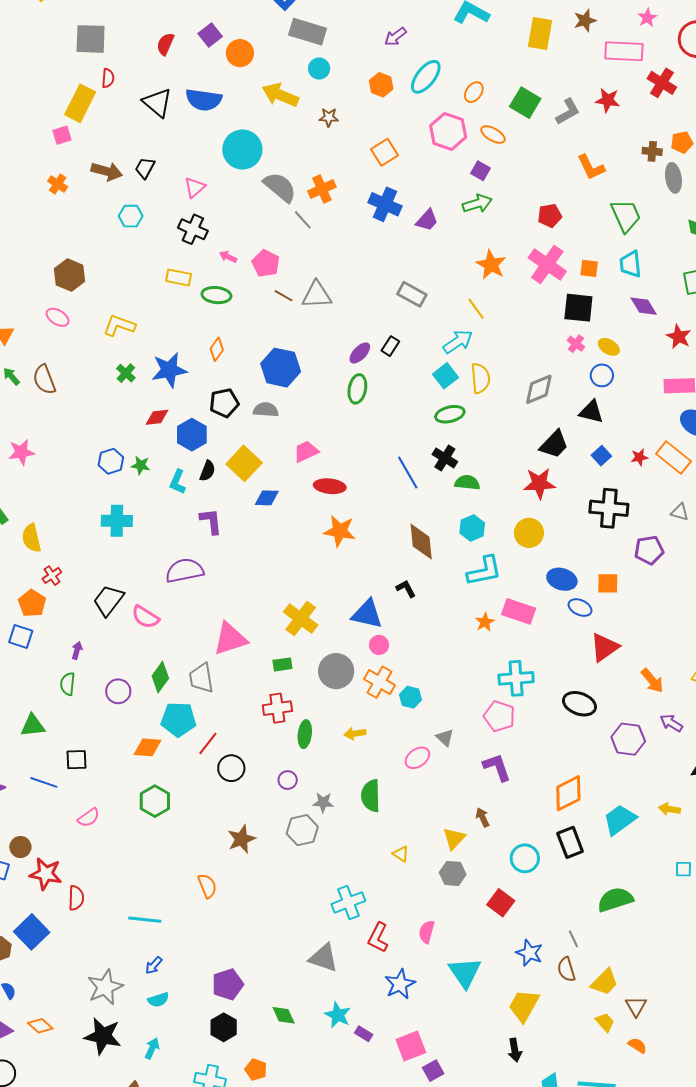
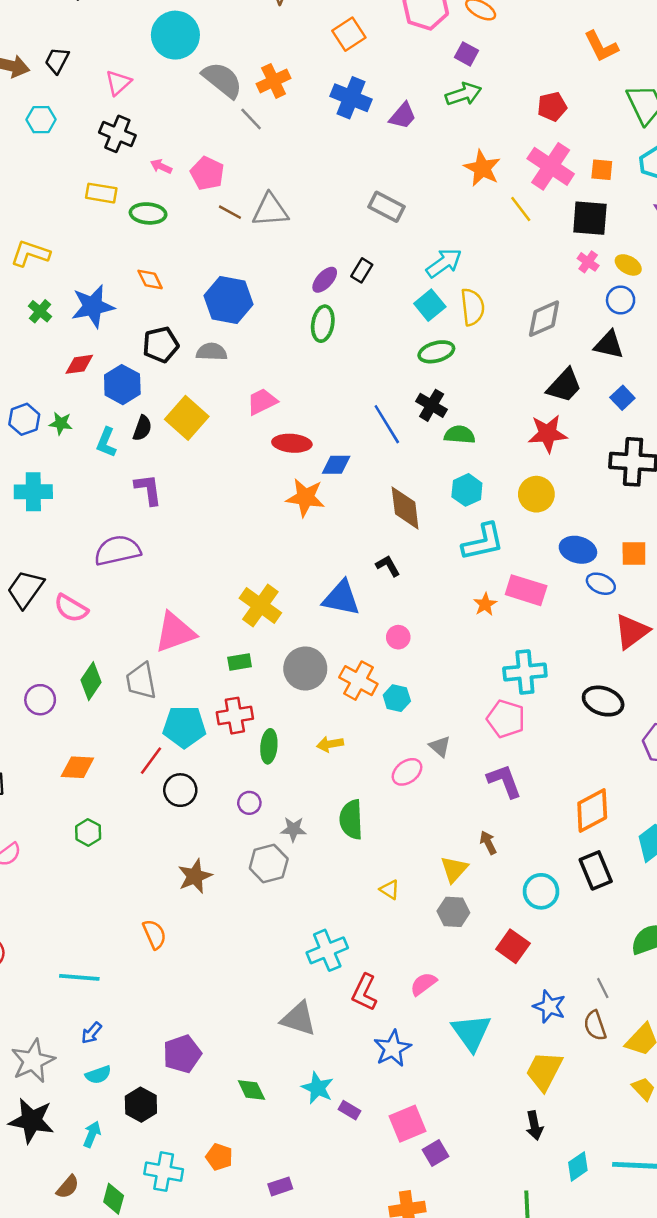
yellow line: (476, 309) -> (521, 209), moved
orange diamond: (217, 349) -> (150, 279), turned -60
blue diamond: (267, 498) -> (336, 465), moved
pink circle: (379, 645) -> (398, 637), moved
cyan pentagon: (178, 719) -> (184, 727), moved
green hexagon: (155, 801) -> (88, 832), size x0.7
pink semicircle: (427, 932) -> (423, 984), turned 40
black hexagon: (224, 1027) -> (141, 1105), moved

